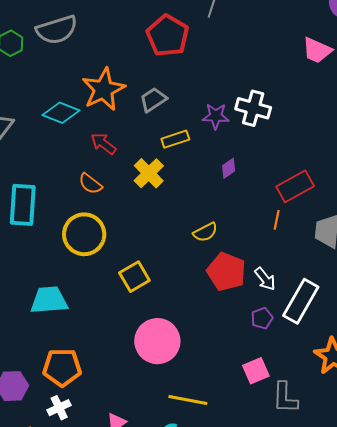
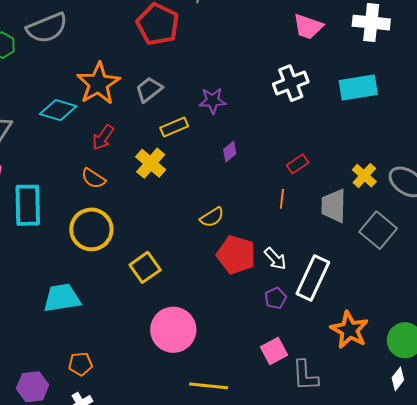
white cross: (253, 108) -> (291, 83), moved, turned -32
red arrow: (103, 144) -> (103, 137), turned -88
red rectangle: (295, 186) -> (298, 164), size x0.6
orange pentagon: (62, 367) -> (81, 364), size x0.6

